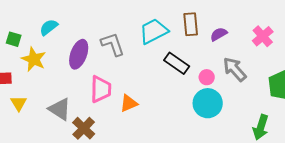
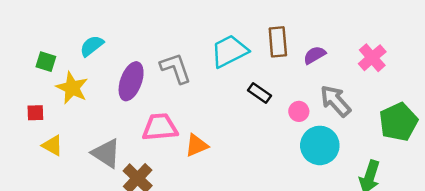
black rectangle: (177, 63) -> (259, 93), size x0.7
pink trapezoid: (101, 89) -> (160, 127), turned -96
yellow triangle: (19, 103) -> (52, 145), turned -30
cyan circle: (208, 103) -> (320, 145), moved

